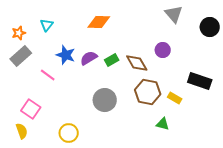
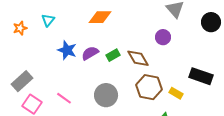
purple circle: (163, 50) -> (163, 37), moved
gray rectangle: (21, 56) -> (22, 81), moved
pink line: (48, 75) -> (64, 98), moved

